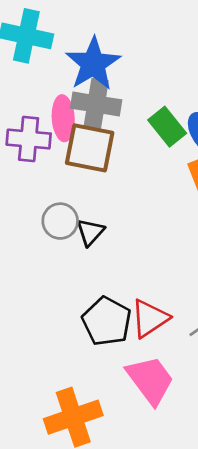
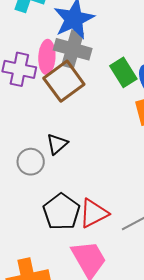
brown square: (90, 148) -> (64, 81), turned 36
gray circle: (60, 221) -> (31, 162), moved

